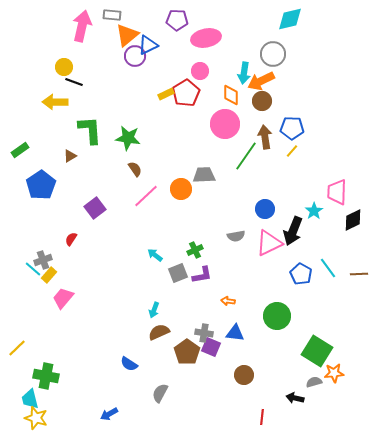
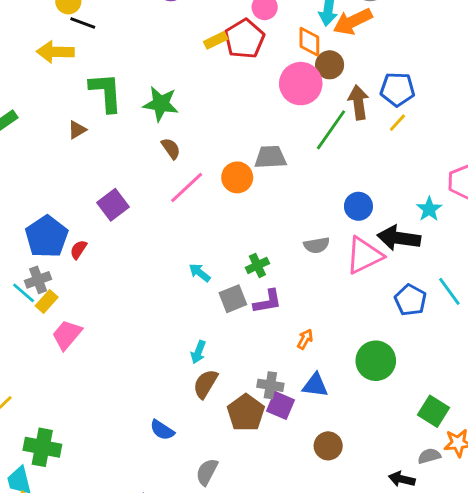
brown circle: (262, 101) -> (330, 65), moved
blue pentagon: (41, 185) -> (47, 237), moved
black arrow: (293, 231) -> (399, 238), turned 76
orange arrow: (228, 301) -> (305, 339), turned 112
brown semicircle: (159, 332) -> (205, 384), turned -35
green square: (317, 351) -> (434, 411), size x0.7

